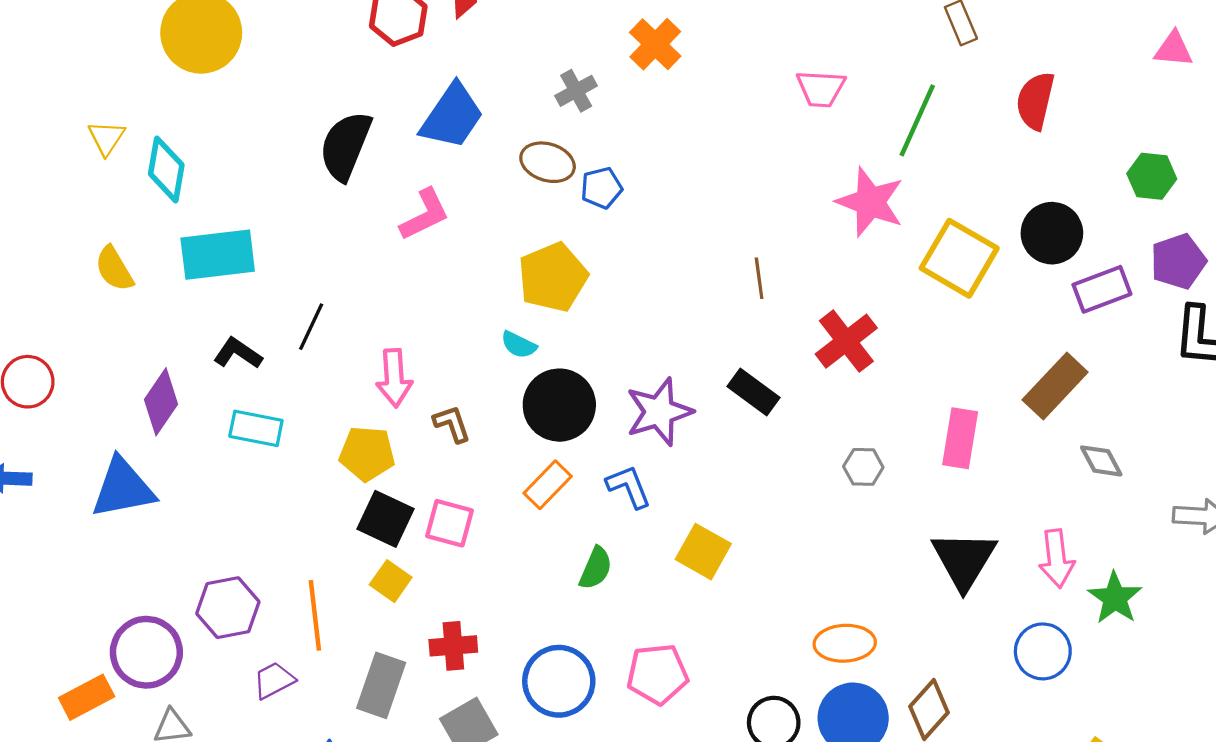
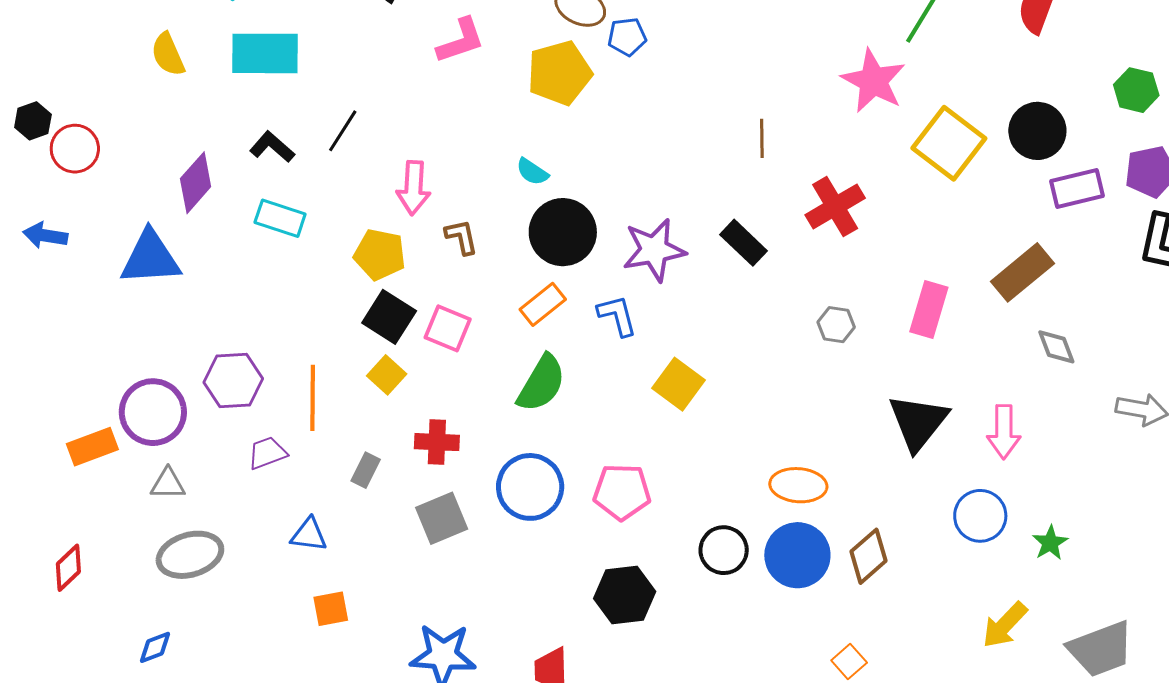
yellow pentagon: (553, 277) -> (559, 73), moved
green semicircle: (596, 568) -> (541, 383), moved, size x1.5
green star: (1115, 598) -> (1050, 543), moved, size x0.7
gray rectangle: (381, 685) -> (366, 470), size x0.6

